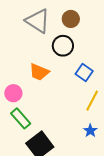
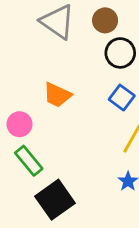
black circle: (63, 46) -> (120, 53), moved

